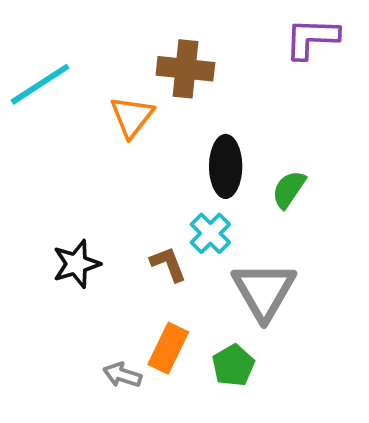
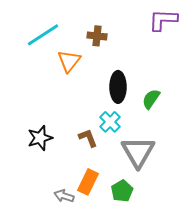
brown cross: (185, 69) -> (97, 36), size x0.7
cyan line: (40, 84) -> (43, 35), moved

